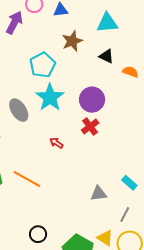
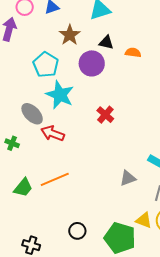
purple circle: (92, 100) -> (92, 63), moved
red arrow: (56, 143) -> (53, 133), moved, size x1.6
orange line: (27, 179) -> (55, 179), turned -40

